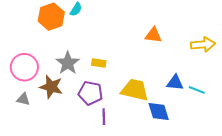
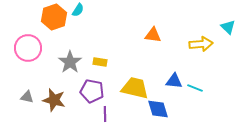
pink circle: (24, 67) -> (28, 48), moved
brown star: (51, 87) -> (54, 100), moved

